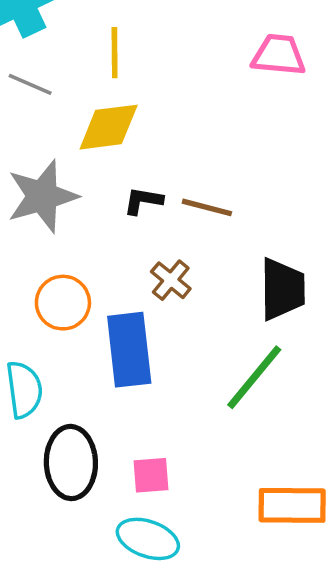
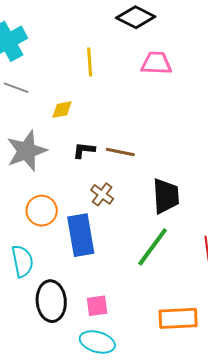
yellow line: (115, 53) -> (90, 62), moved
yellow diamond: (109, 127) -> (62, 110), size x0.6

